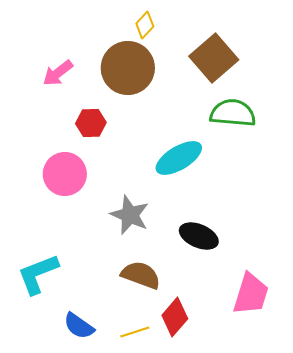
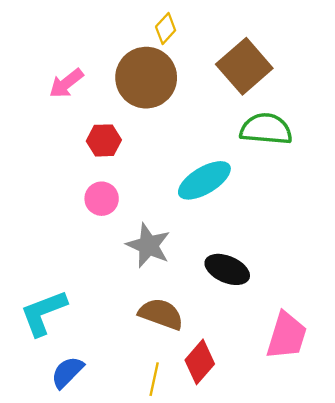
pink circle: (65, 174) -> (102, 199), moved, size x0.7
blue semicircle: (79, 326) -> (67, 372), moved, turned 100
yellow line: (135, 332) -> (154, 379), turned -60

